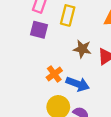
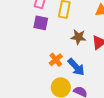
blue arrow: (78, 84) -> (76, 67), turned 30

